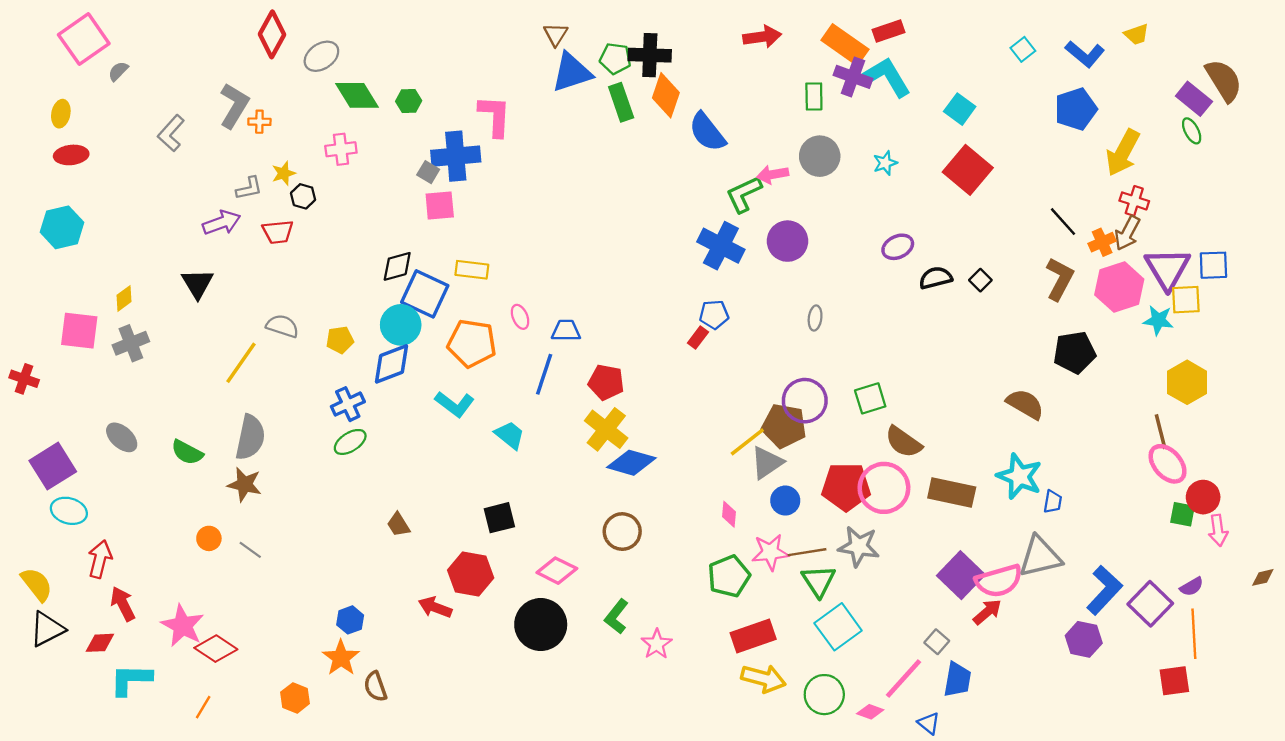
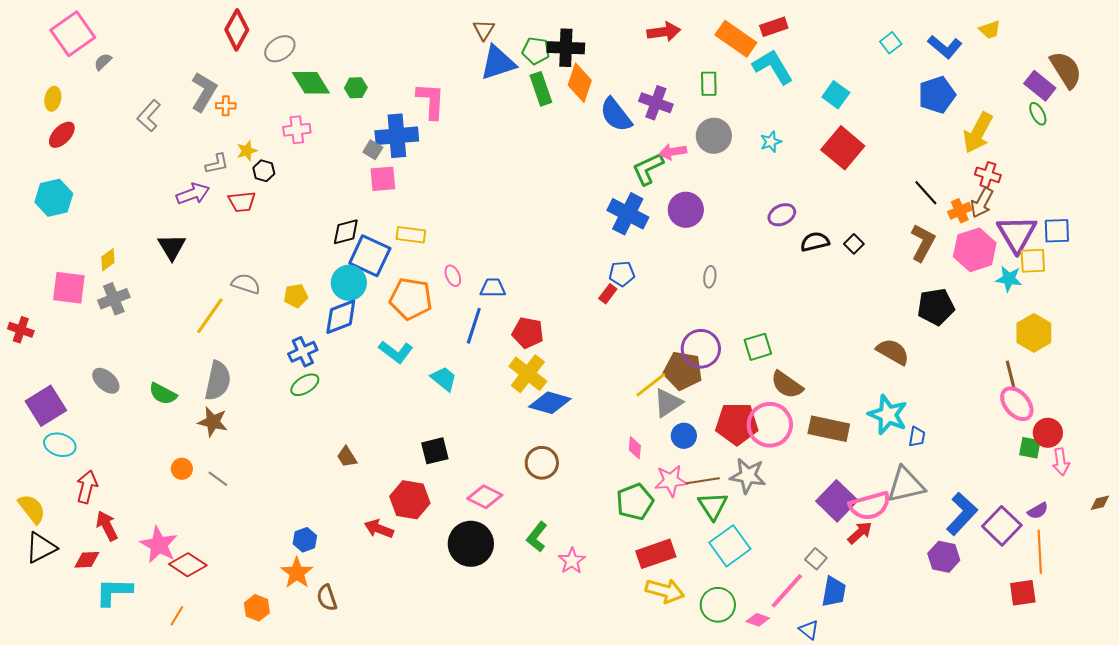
purple cross: (853, 77) -> (656, 103), moved
red ellipse: (71, 155) -> (62, 135), turned -40

